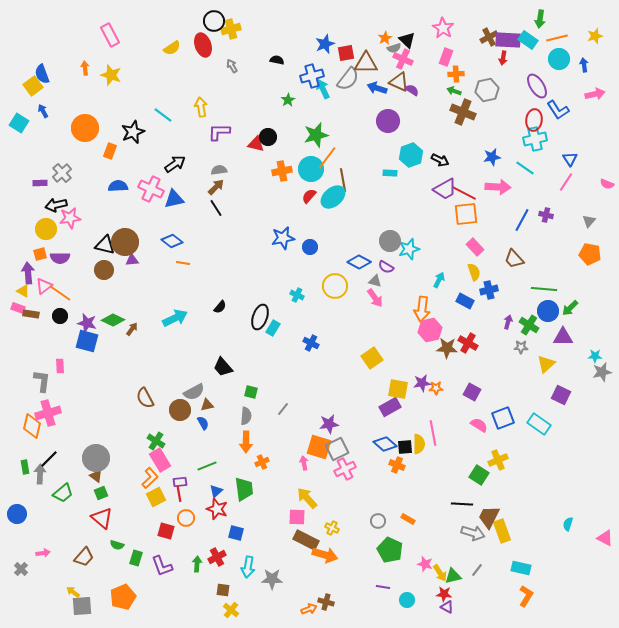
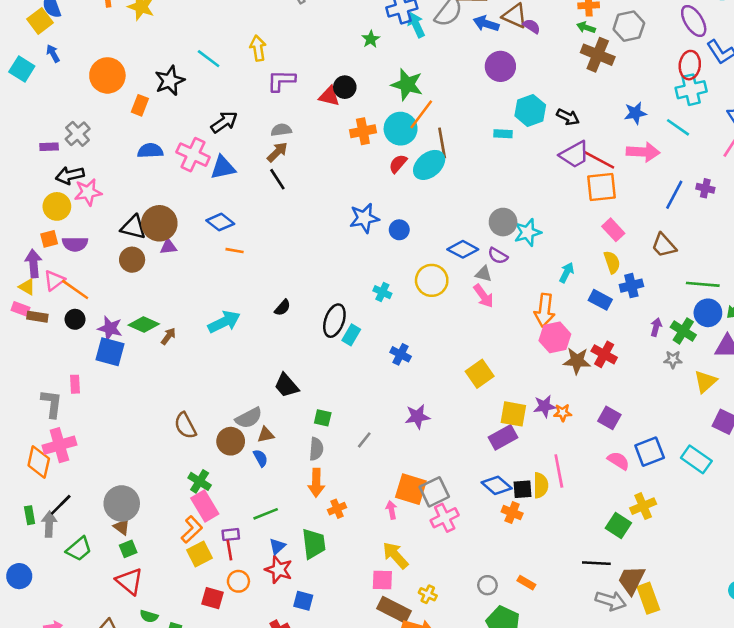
green star: (316, 135) -> (407, 85), turned 30
purple star: (329, 424) -> (417, 417), moved

